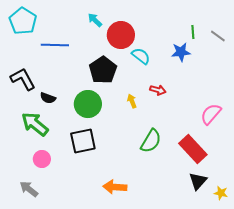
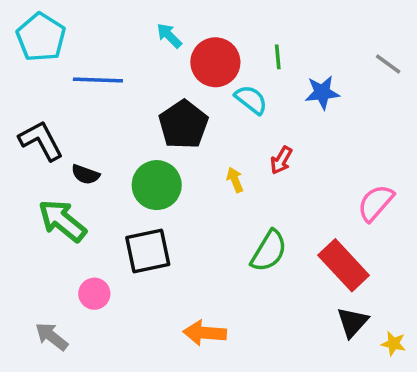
green line: (193, 32) -> (278, 57), moved
red arrow: (158, 90) -> (281, 160), turned 105
pink circle: (42, 159) -> (94, 294), moved

